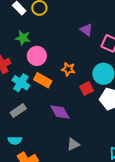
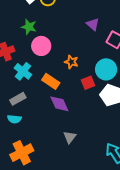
orange rectangle: (43, 80) -> (51, 81), moved
cyan semicircle: (15, 140) -> (14, 119), moved
gray triangle: (73, 144) -> (70, 137), turned -32

